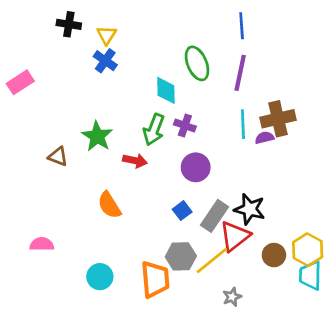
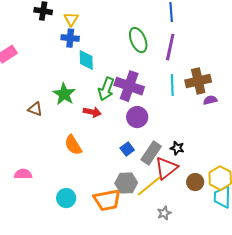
blue cross: (105, 61) -> (70, 38), turned -30
cyan diamond: (166, 90) -> (86, 60), moved
purple cross: (185, 125) -> (129, 86), size x1.8
purple semicircle: (264, 138) -> (210, 100), moved
black star: (250, 209) -> (177, 148), size x0.6
orange trapezoid: (155, 279) -> (107, 200), turned 84

